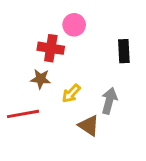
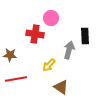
brown star: (41, 79) -> (10, 55), moved
gray arrow: (109, 101) -> (69, 50), moved

